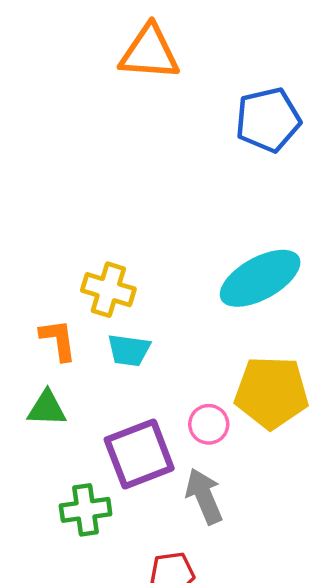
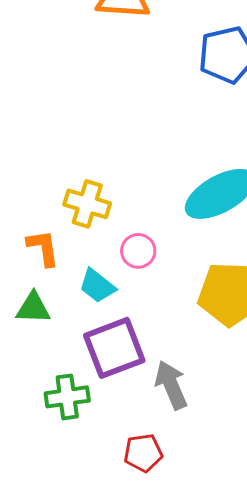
cyan trapezoid: (129, 350) -> (97, 286), moved, turned 30
pink circle: (209, 424) -> (138, 251), moved

